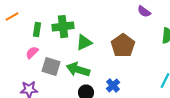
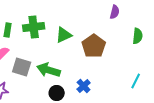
purple semicircle: (144, 12) -> (115, 12), turned -112
green triangle: (84, 43) -> (64, 35), moved

